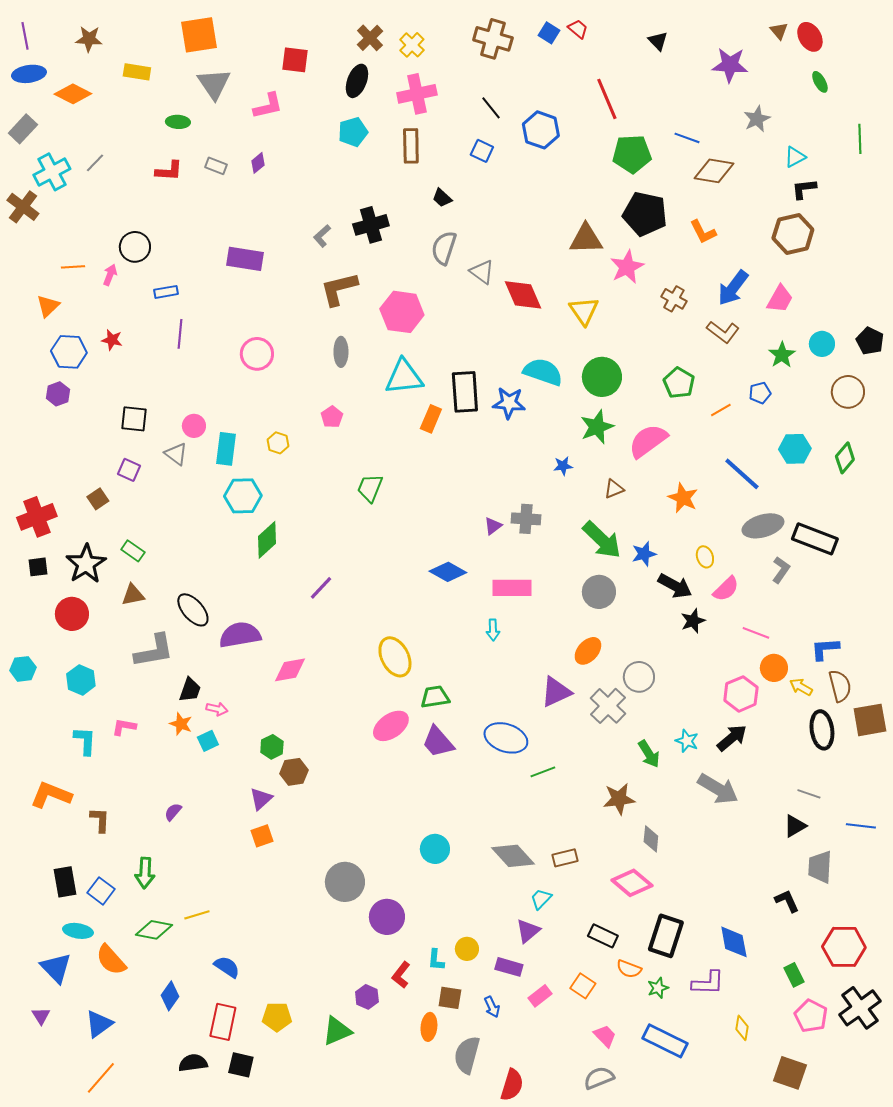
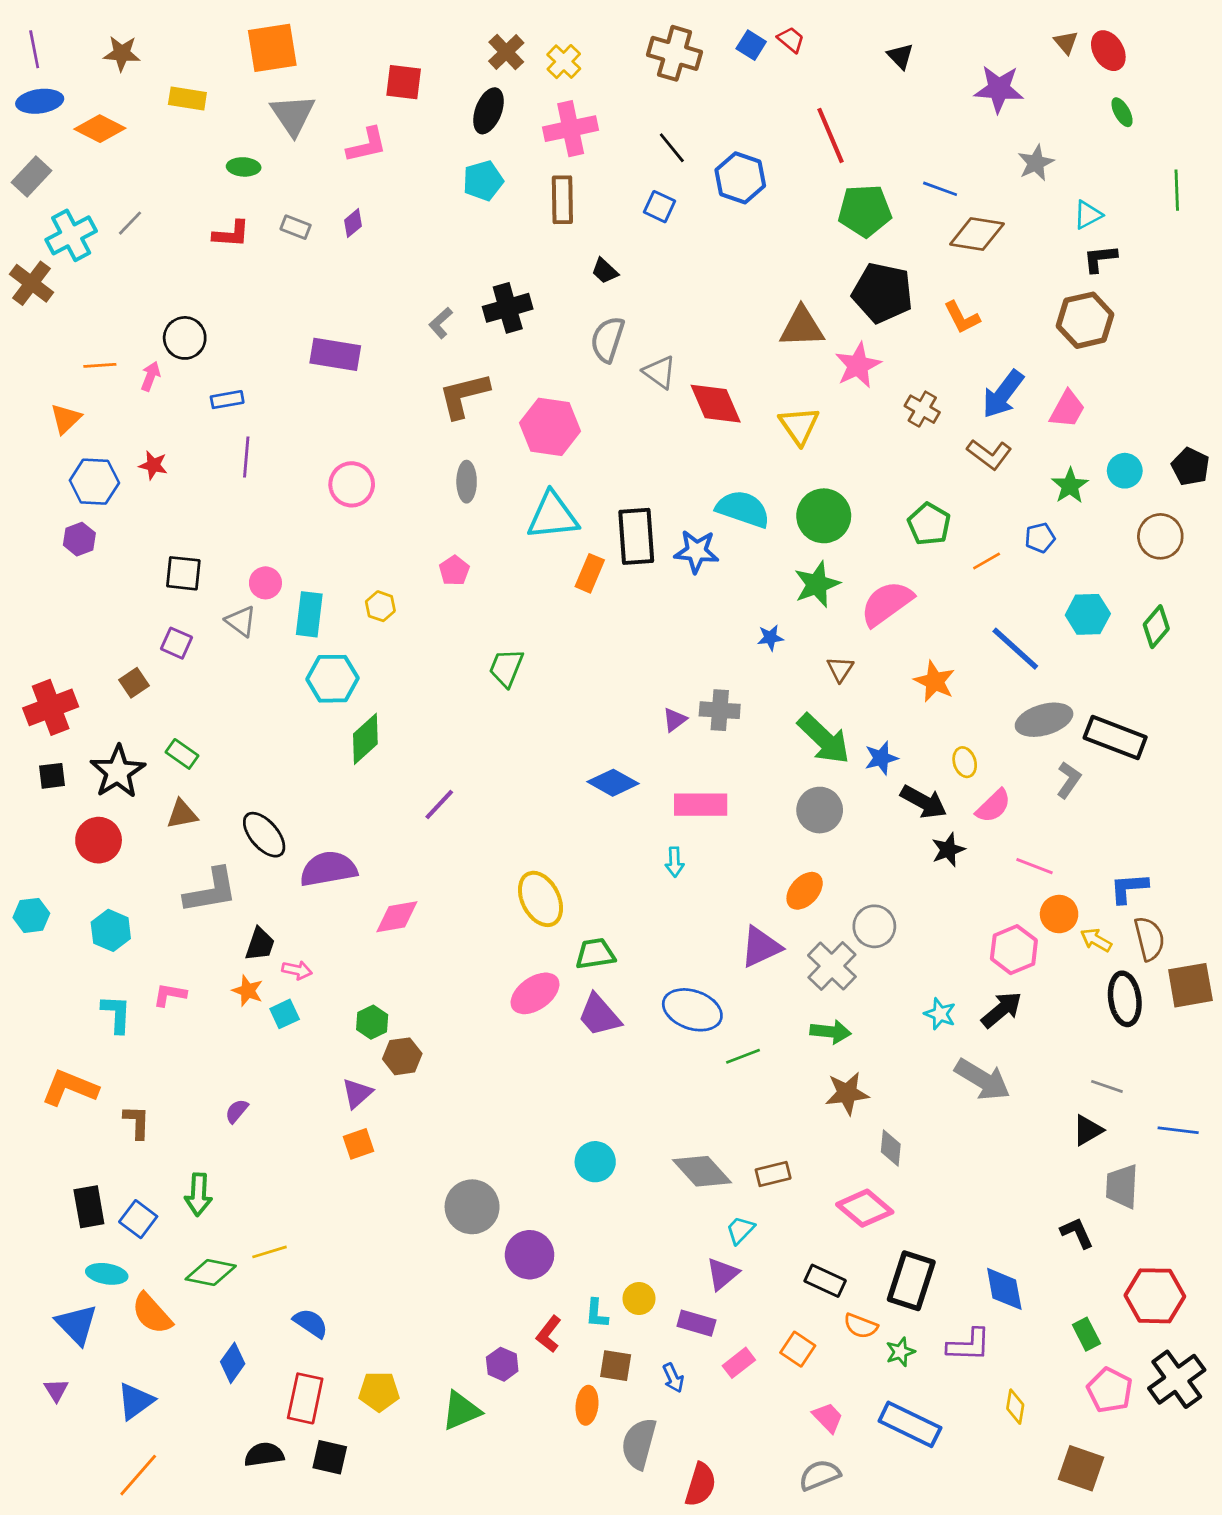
brown triangle: (614, 489) -> (840, 669), turned -35
green arrow: (649, 754) -> (831, 1032), moved, turned -52

